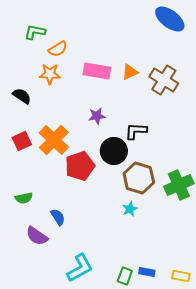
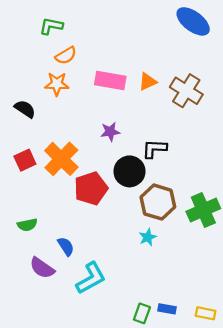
green L-shape: (35, 32) -> (51, 26), moved
cyan L-shape: (80, 268) -> (91, 278), moved

